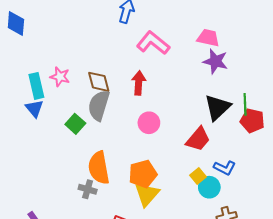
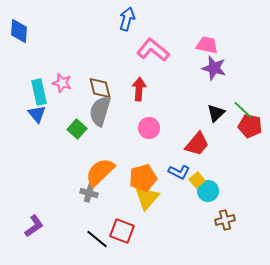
green line: (245, 104) -> (243, 110), turned -45
black triangle: (217, 107) -> (216, 113), size x0.7
orange semicircle: (99, 168) -> (100, 172), turned 56
blue L-shape: (225, 168) -> (179, 172), moved

